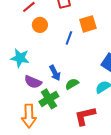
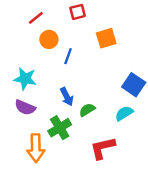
blue line: (69, 38) -> (68, 56), moved
purple semicircle: (33, 82) -> (25, 107), moved

